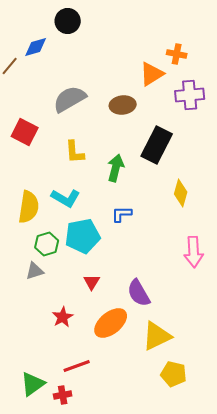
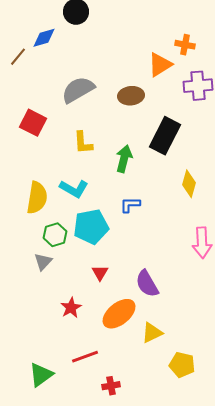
gray triangle: (35, 271) -> (43, 262), turned -30
yellow triangle: (157, 336) -> (152, 333), moved, size x0.7
red cross: (63, 395) -> (111, 386), moved

